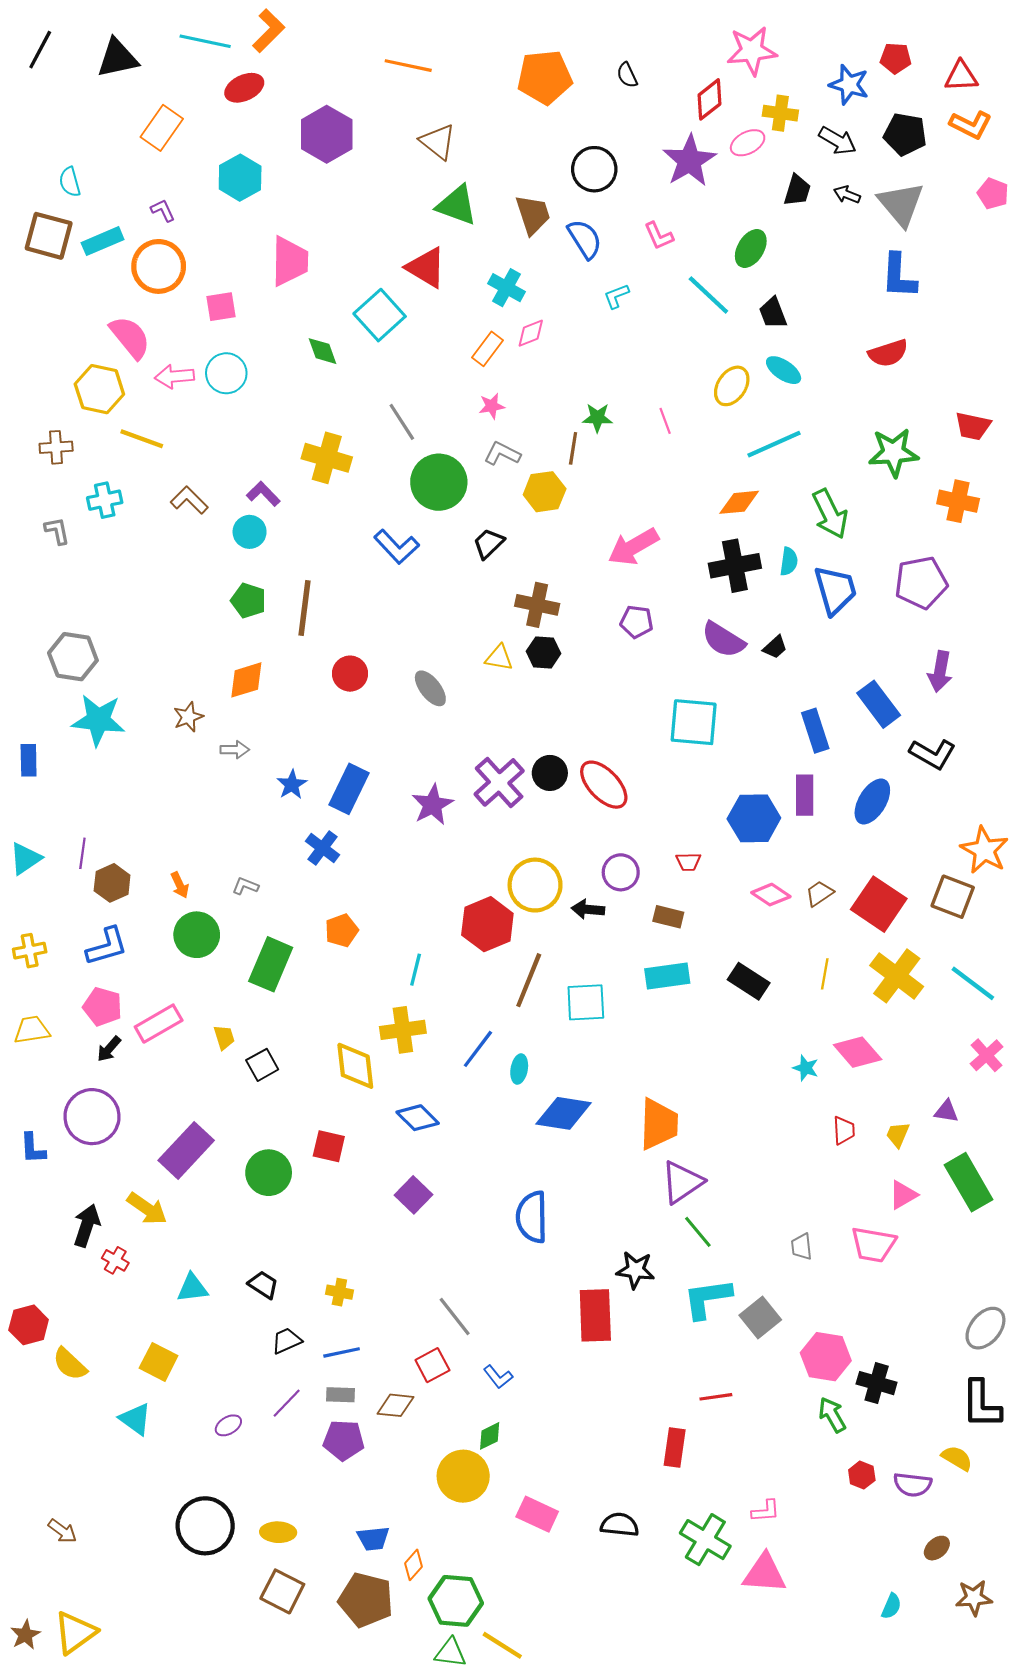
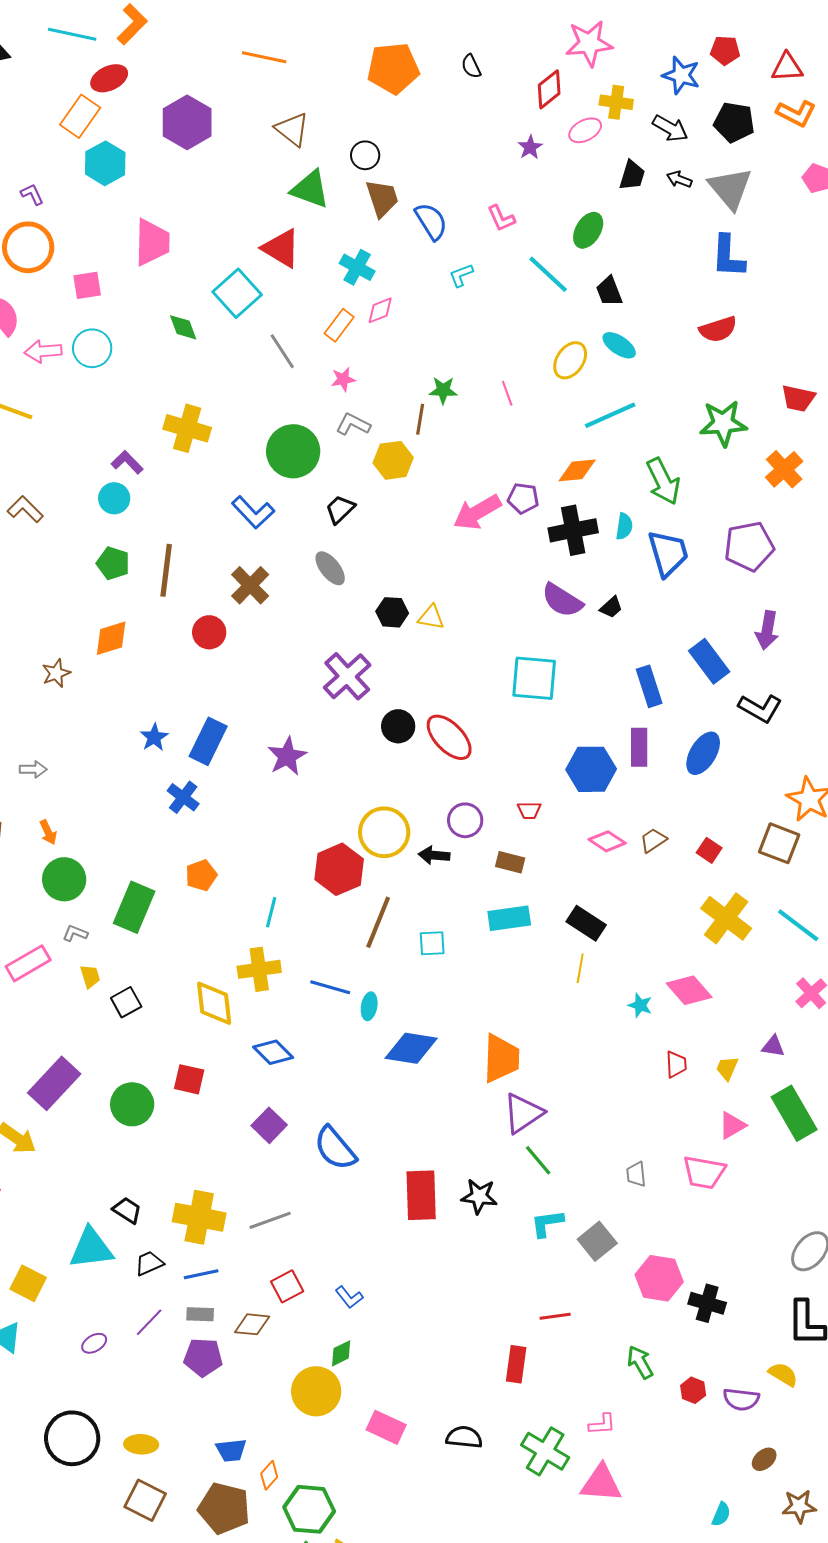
orange rectangle: (162, 128) -> (80, 116), moved
purple star: (689, 161) -> (530, 147), size x0.5
black circle: (594, 169) -> (365, 155), moved, size x0.7
gray line: (402, 422) -> (282, 351), moved
brown L-shape: (189, 500) -> (25, 509), moved
orange cross: (958, 501) -> (784, 469), turned 36
brown cross: (537, 605) -> (250, 585), moved, turned 33
purple pentagon: (637, 622) -> (523, 498), moved
yellow triangle: (499, 658) -> (431, 617), moved
gray ellipse: (430, 688) -> (330, 568), moved
gray arrow: (235, 750) -> (33, 769), moved
purple cross: (499, 782) -> (347, 676), moved
gray L-shape: (245, 886) -> (75, 933), moved
red square: (879, 904) -> (709, 850), size x0.5
yellow line: (825, 974) -> (580, 968), moved
cyan square: (586, 1002) -> (432, 943), size x0.7
blue line: (478, 1049) -> (330, 987), turned 69
blue semicircle: (532, 1217) -> (335, 1148), moved, turned -39
cyan triangle: (192, 1288) -> (91, 1248), moved, size x1.5
yellow cross: (339, 1292) -> (199, 1217), size x2.0
cyan L-shape: (707, 1298) -> (547, 1223), size x0.7
red rectangle: (595, 1315) -> (421, 1195), moved
gray line: (455, 1316) -> (270, 1220), moved, turned -72
green arrow: (832, 1415) -> (640, 1362), moved

